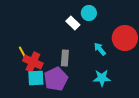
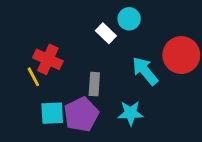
cyan arrow: (100, 49) -> (145, 71), size x1.5
red cross: (33, 62) -> (48, 59), moved
cyan star: (102, 78) -> (131, 113), moved

